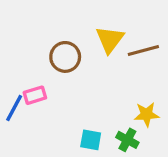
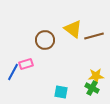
yellow triangle: (110, 39) -> (73, 29), turned -30
green cross: (127, 140) -> (92, 88), moved

